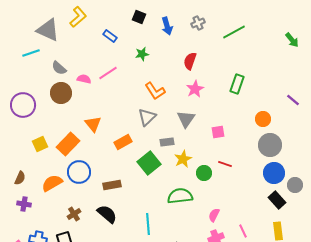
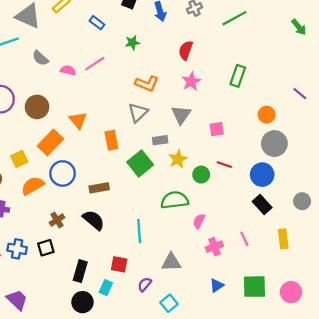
orange L-shape: (155, 91) -> (147, 84), turned -35
brown circle: (61, 93) -> (37, 107), moved
orange rectangle: (123, 142) -> (111, 140), turned -72
yellow square: (40, 144) -> (19, 159), moved
blue circle: (274, 173) -> (262, 175), moved
gray circle: (295, 185) -> (302, 201), moved
black rectangle: (277, 200) -> (262, 205), moved
pink semicircle: (214, 215) -> (199, 221), moved

